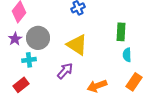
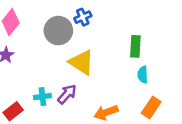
gray circle: (38, 38) -> (58, 31), moved
cyan cross: (29, 60) -> (42, 97), moved

